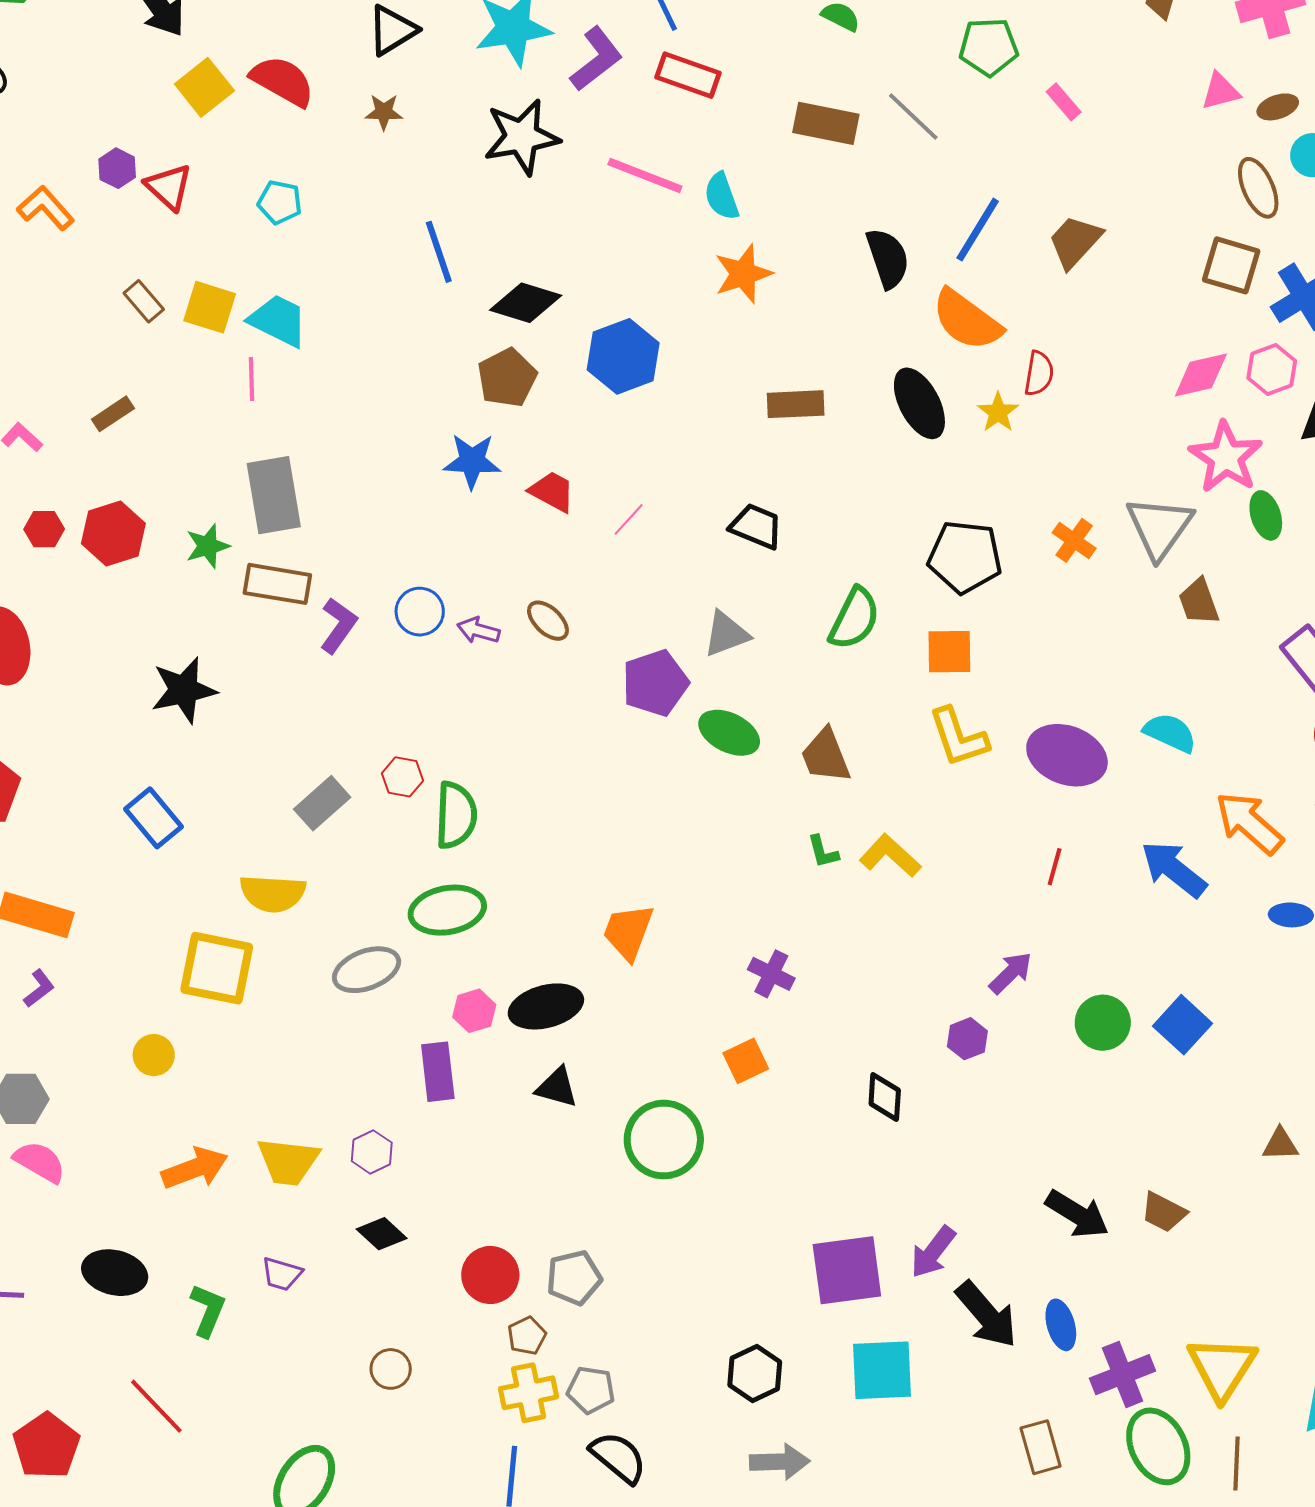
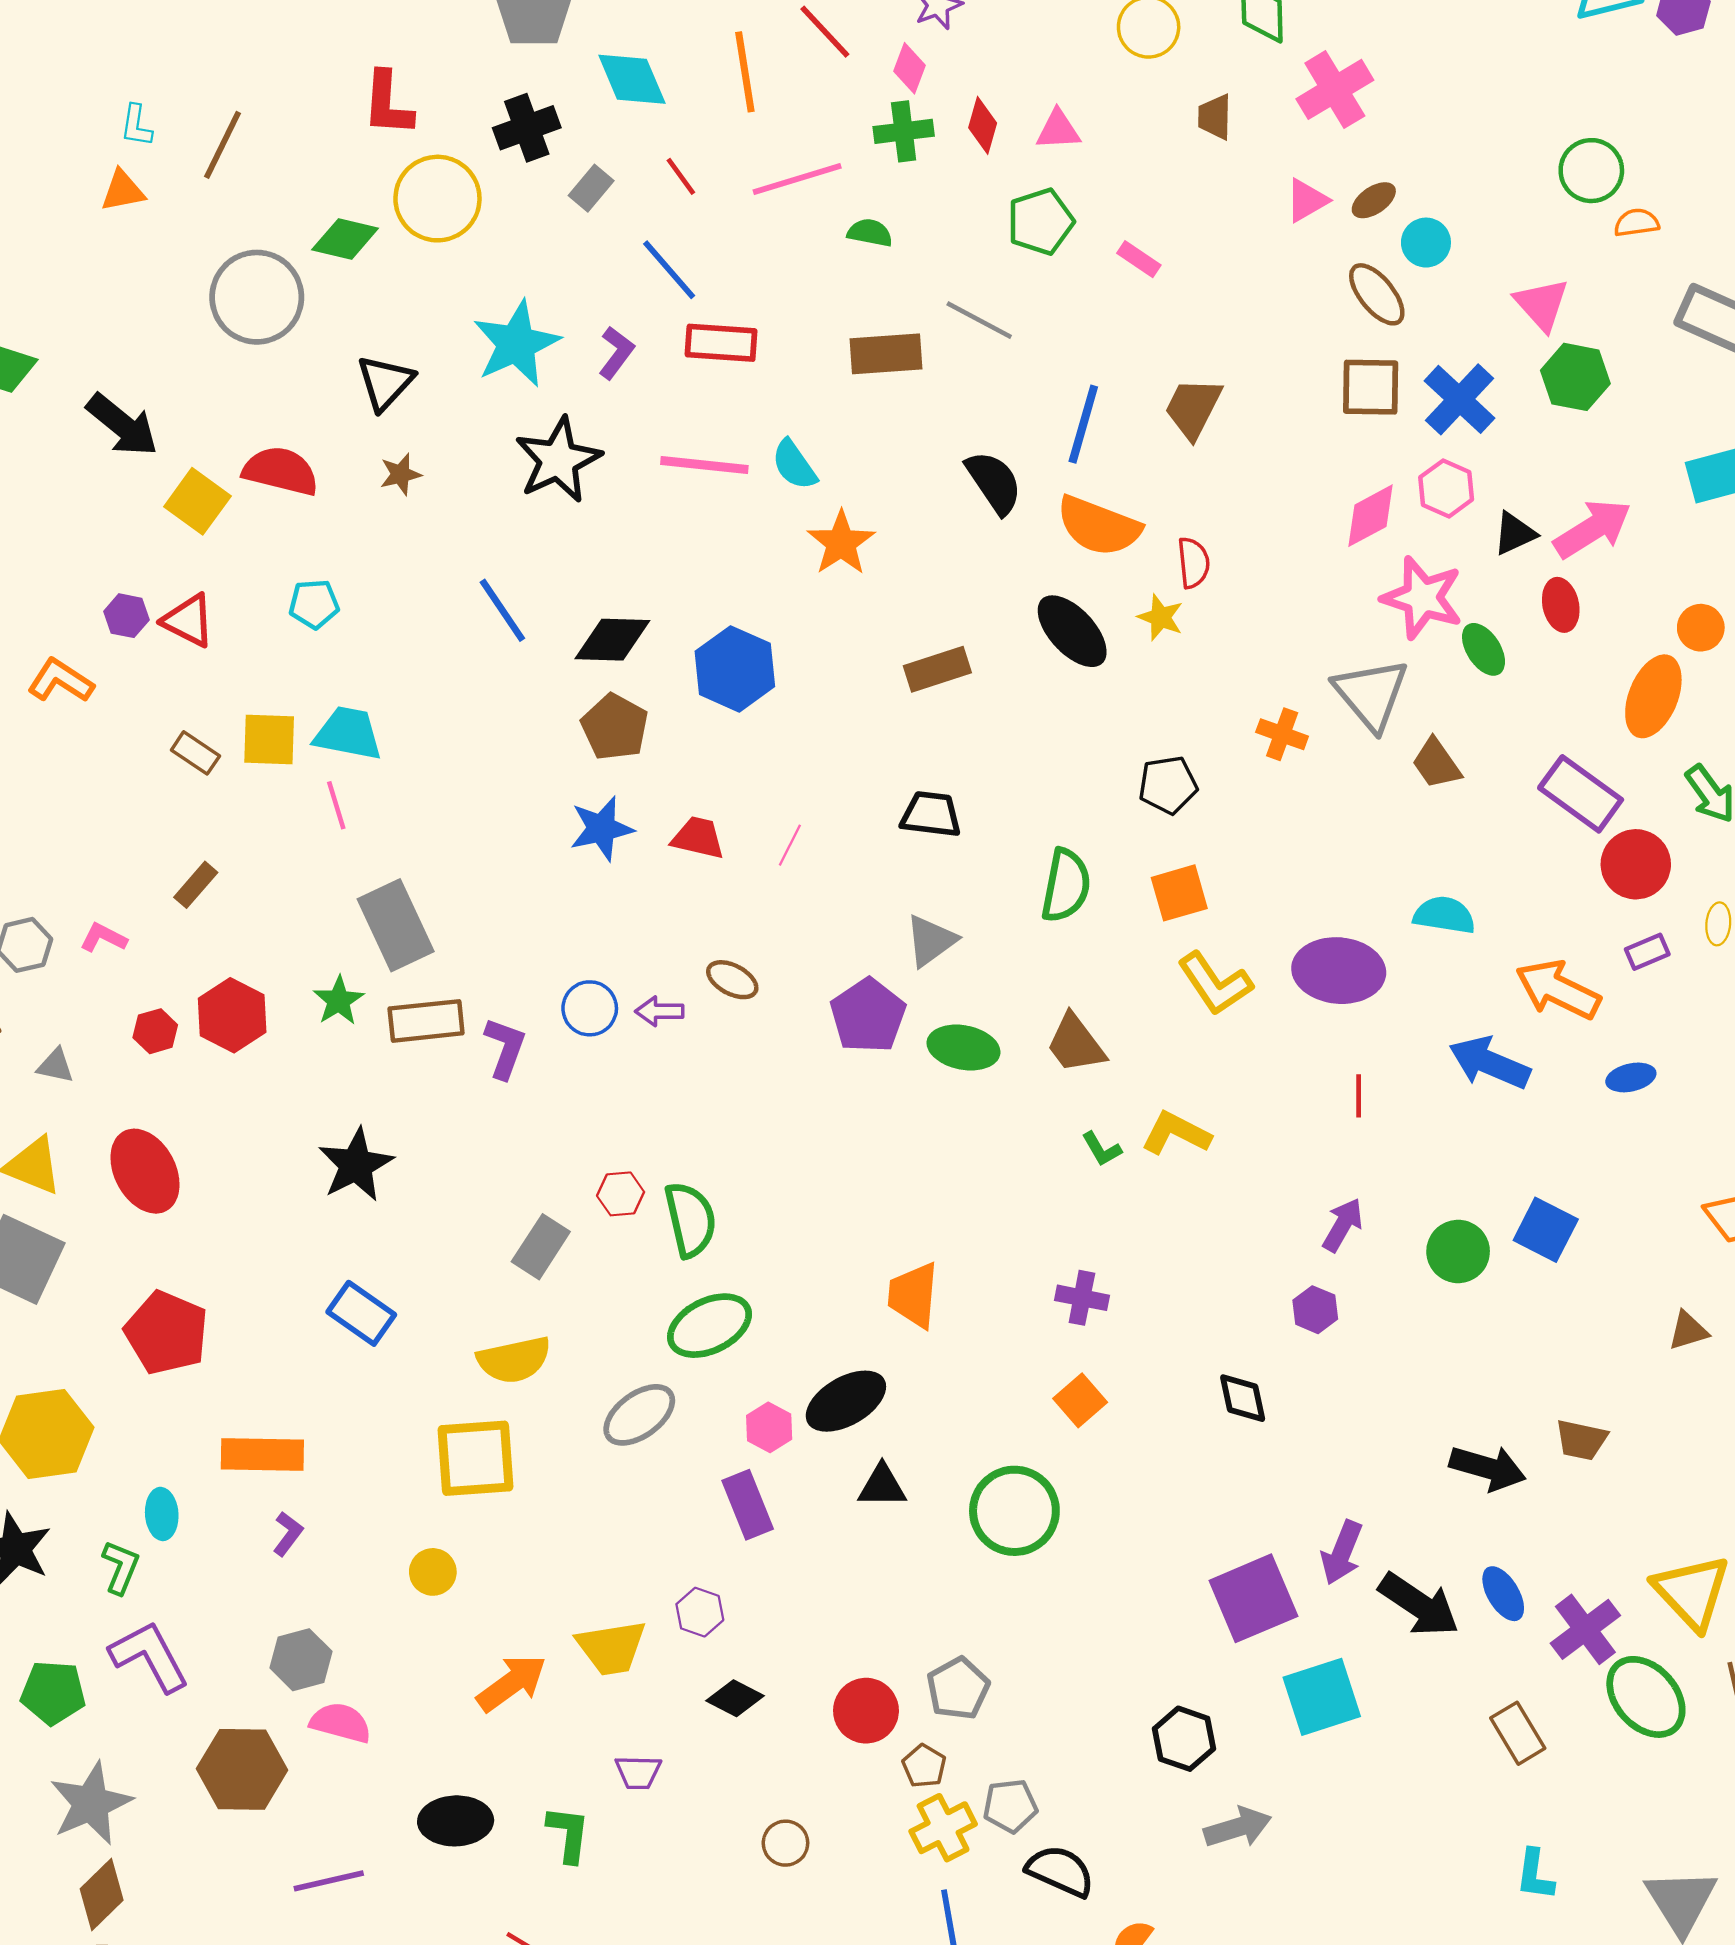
purple L-shape: (596, 59) -> (616, 353), size x0.7
black pentagon: (965, 557) -> (1168, 785), size x0.7

